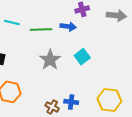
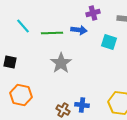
cyan line: (12, 22) -> (23, 26), turned 35
cyan square: (82, 57) -> (109, 42), moved, turned -35

